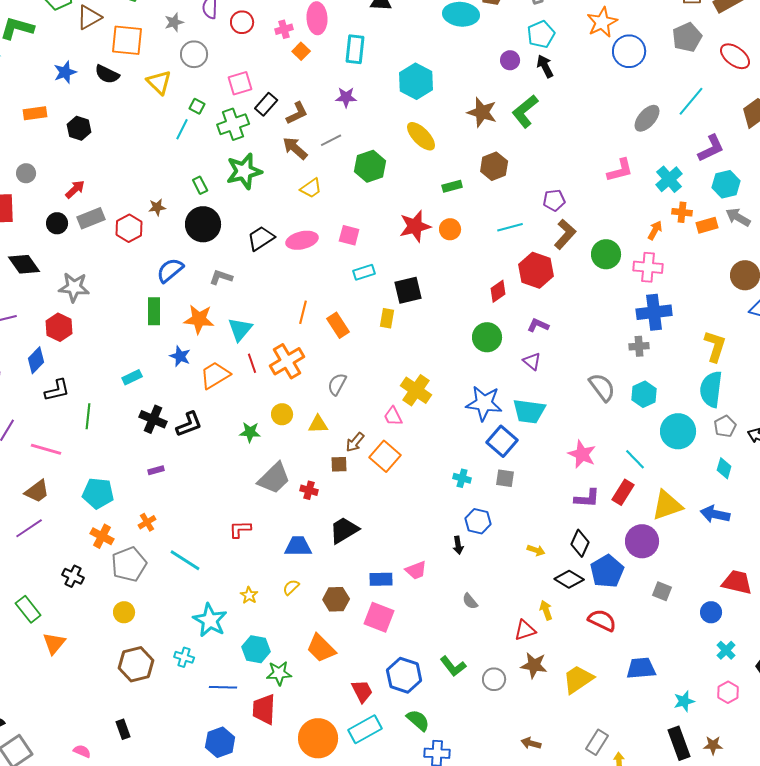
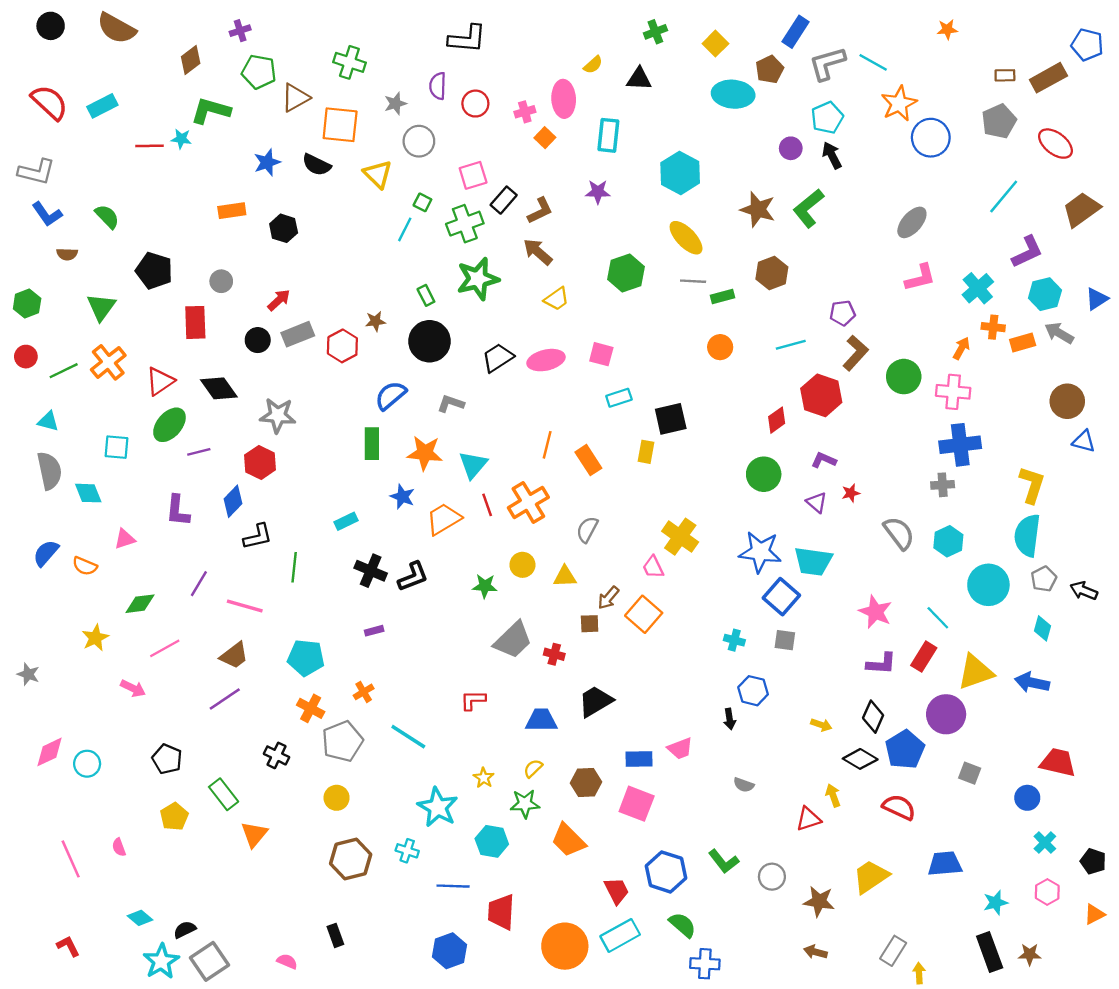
gray ellipse: (647, 118) -> (912, 222), moved
gray line: (331, 140) -> (693, 281), moved, turned 30
red star: (415, 226) -> (851, 493), moved, size x0.5
gray semicircle: (470, 601) -> (744, 785), turned -30
brown star: (534, 665) -> (819, 901), moved
green star: (279, 673) -> (525, 804), moved

